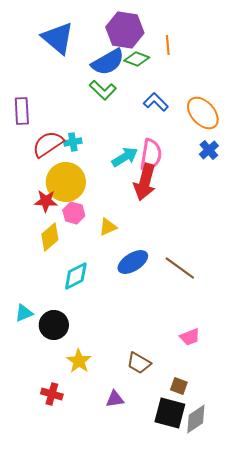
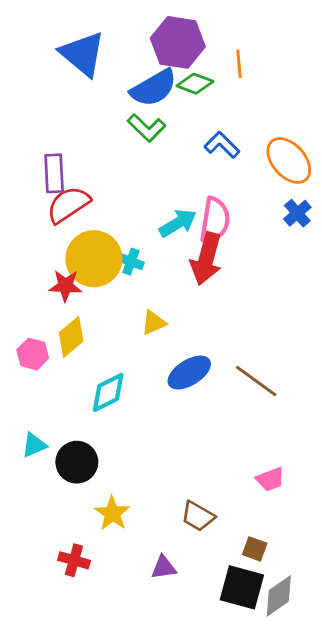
purple rectangle: (22, 111) -> (54, 173), moved
cyan cross: (73, 142) -> (131, 262), moved, turned 30
pink hexagon: (74, 213) -> (33, 354), moved

